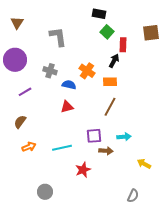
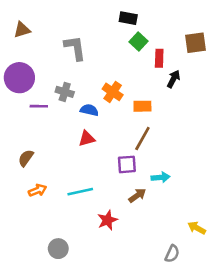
brown triangle: (17, 23) -> (22, 30), turned 40
black arrow: (114, 61) -> (173, 79), moved
purple line: (25, 92) -> (39, 106), moved, turned 32
purple square: (94, 136) -> (127, 164), moved
brown arrow: (106, 151) -> (137, 196), turned -40
yellow arrow: (144, 164) -> (197, 228), moved

